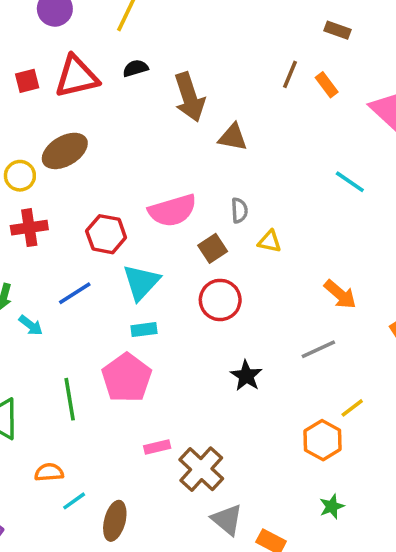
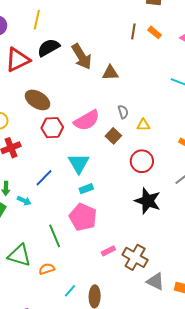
black semicircle: (135, 68) -> (49, 48), size x1.6
brown ellipse: (65, 151) -> (38, 100), moved, turned 75
red hexagon: (106, 234) -> (52, 128), moved
red circle: (220, 300) -> (142, 161), moved
black star: (246, 376) -> (148, 201), size x1.5
orange semicircle: (49, 472) -> (47, 269), moved

